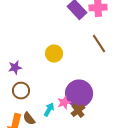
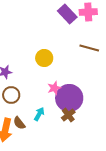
brown line: (99, 44) -> (89, 48), turned -42
pink star: (64, 103) -> (54, 88), moved

